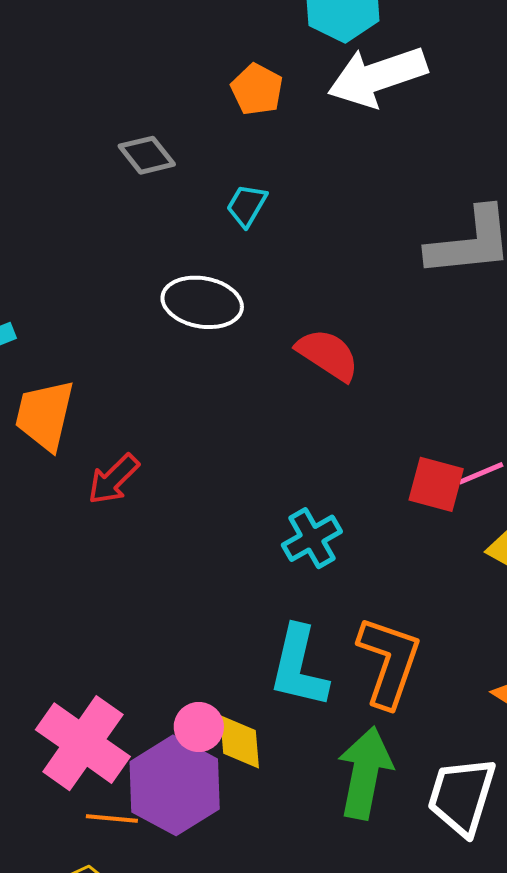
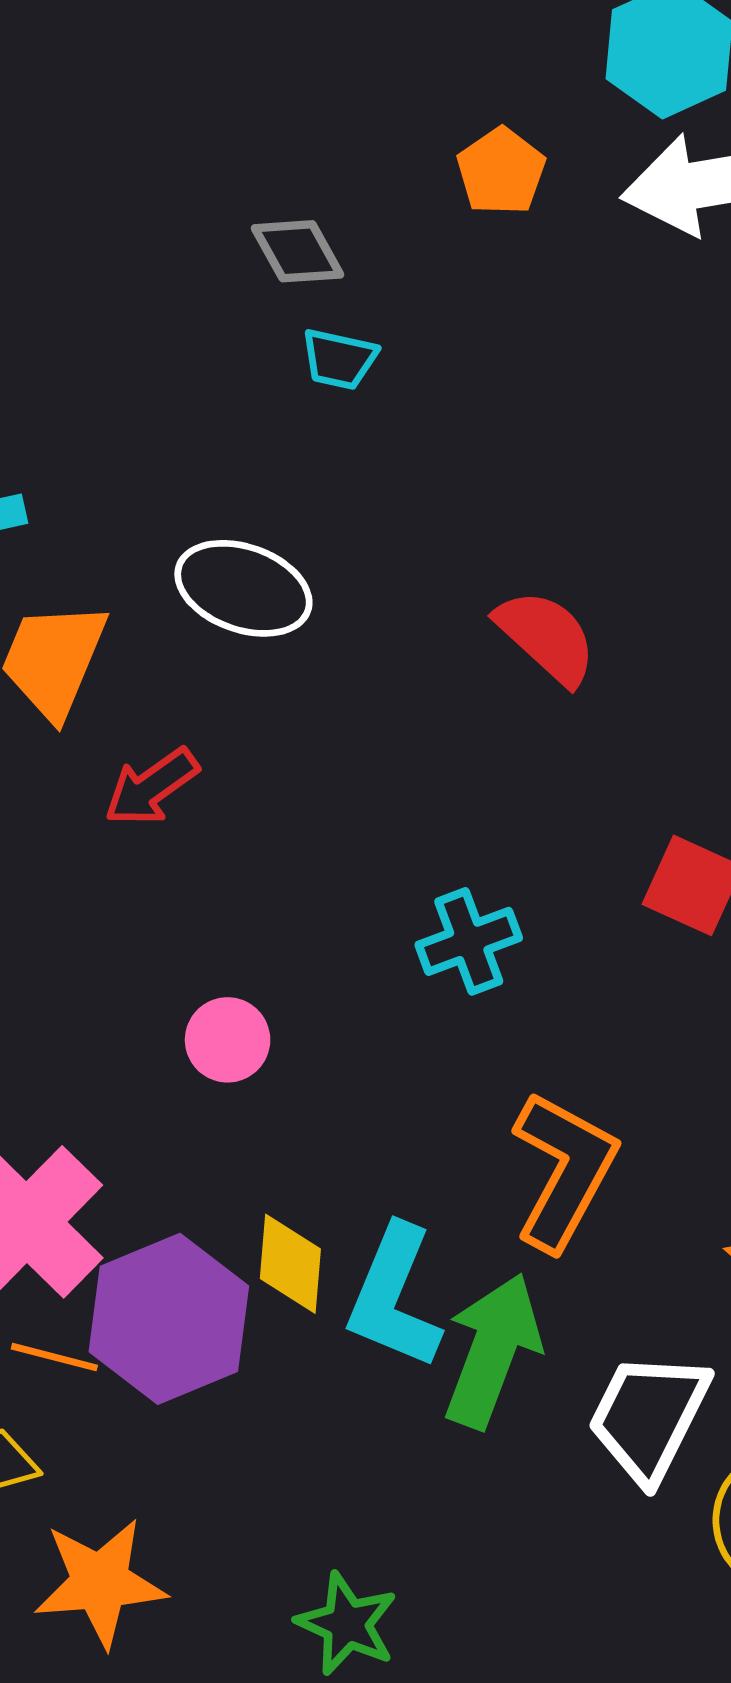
cyan trapezoid: (247, 205) -> (339, 359), moved, turned -117
white ellipse: (202, 302) -> (243, 588), moved
cyan L-shape: (299, 667) -> (394, 1297), moved
pink circle: (199, 727) -> (228, 1040), moved

